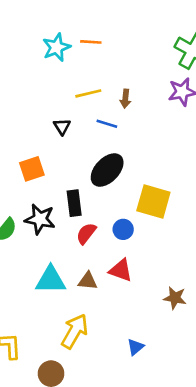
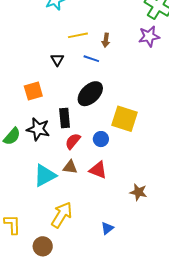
cyan triangle: (51, 280) -> (45, 175), turned -30
brown triangle: (88, 281) -> (70, 167), moved

